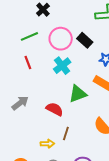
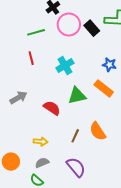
pink circle: (61, 39) -> (69, 25), moved
black rectangle: (85, 40) -> (92, 28), moved
brown line: (66, 134) -> (75, 136), moved

